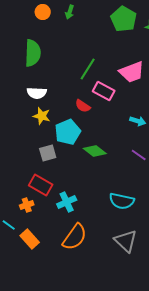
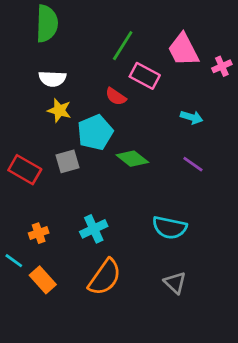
pink trapezoid: (132, 72) -> (183, 50), turned 84
red rectangle: (41, 185) -> (25, 170), moved
gray triangle: (126, 241) -> (175, 283), size x0.7

